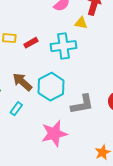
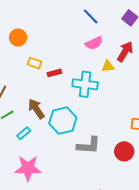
yellow triangle: (81, 23) -> (108, 66), turned -32
pink star: (54, 134) -> (28, 168), moved

